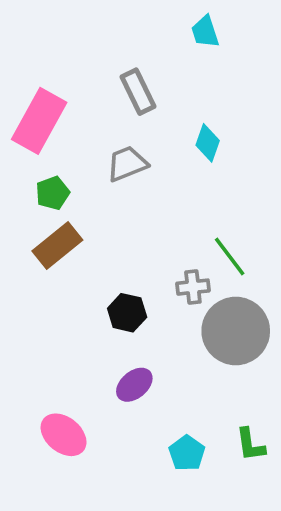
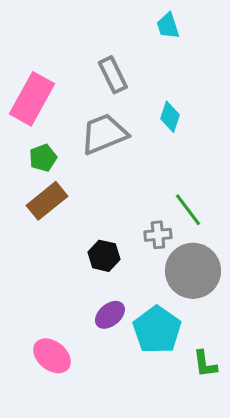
gray trapezoid: (127, 164) -> (104, 134), size x1.4
cyan pentagon: (187, 453) -> (157, 330), moved, size x1.6

